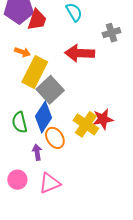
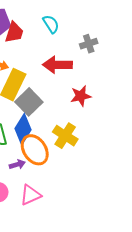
red star: (103, 119) -> (81, 96), moved
orange ellipse: (55, 138) -> (35, 150), size x1.4
purple arrow: (37, 152) -> (17, 164), turned 84

